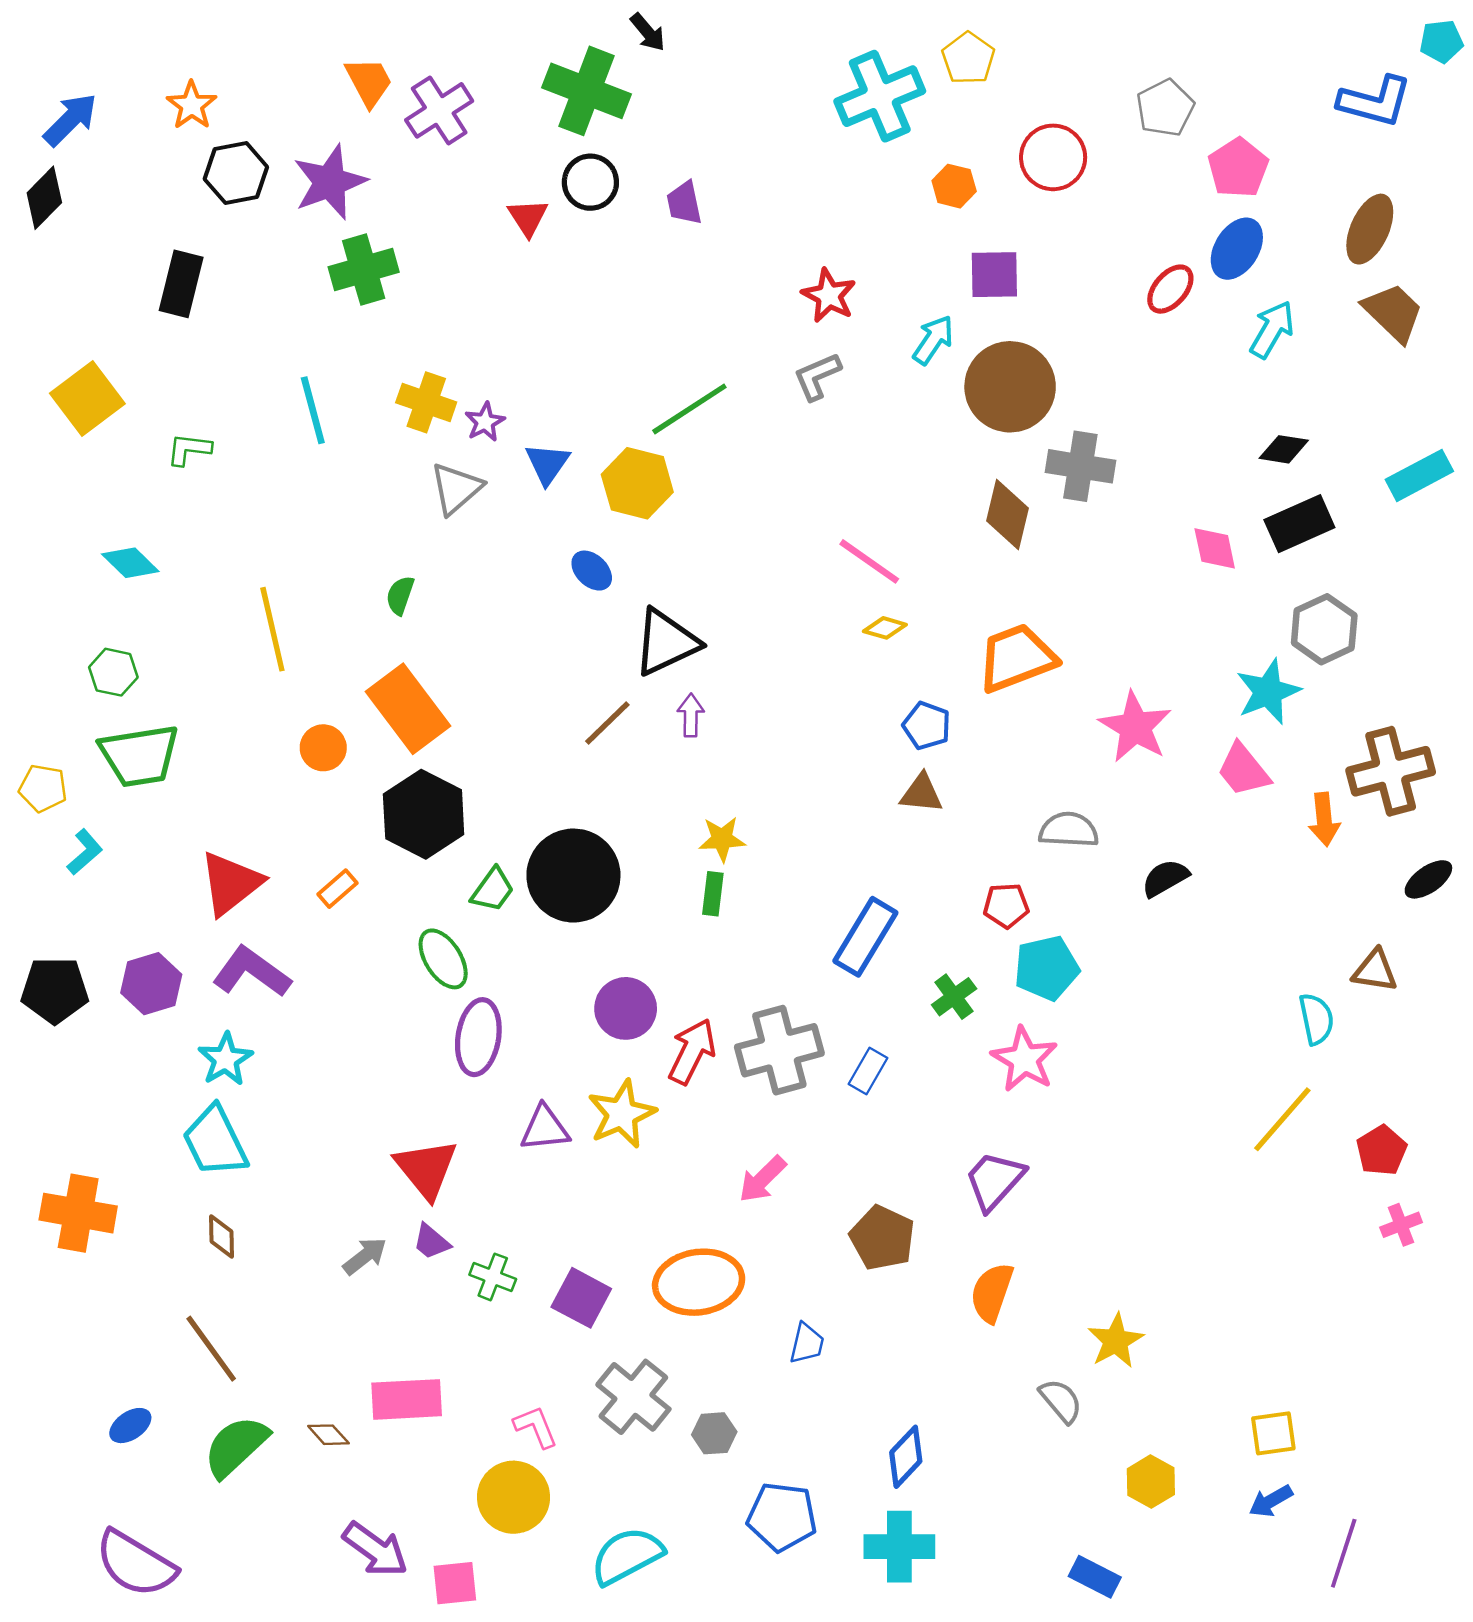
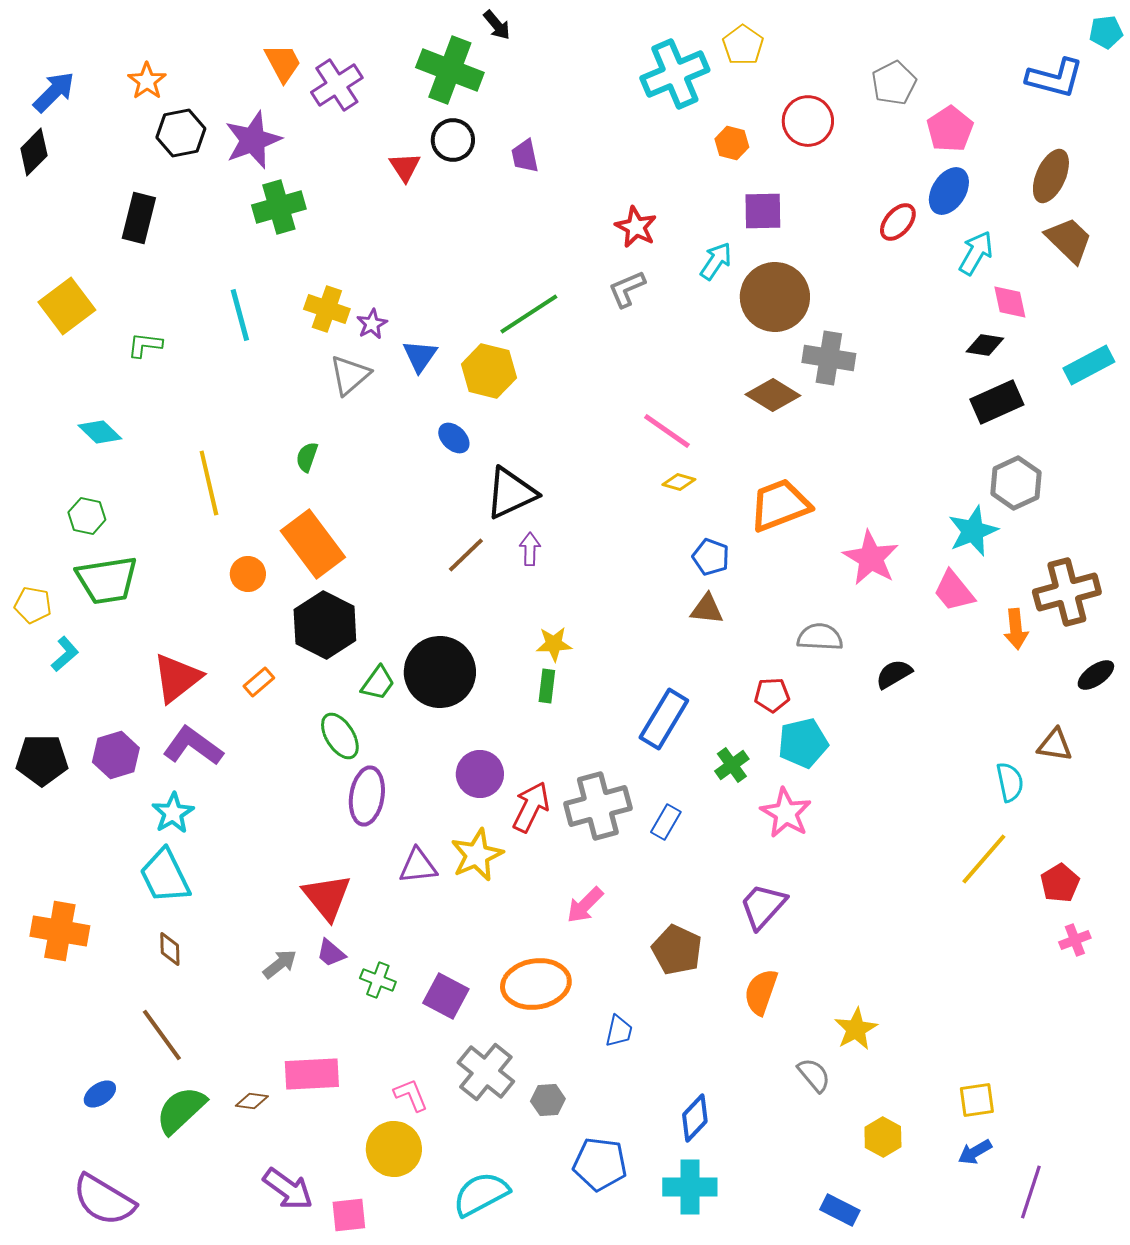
brown diamond: (1007, 514) -> (773, 395), turned -72
pink diamond: (1215, 548) -> (1010, 302), moved
brown diamond: (328, 1435) -> (252, 1101), turned -40

